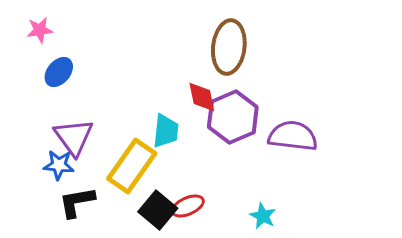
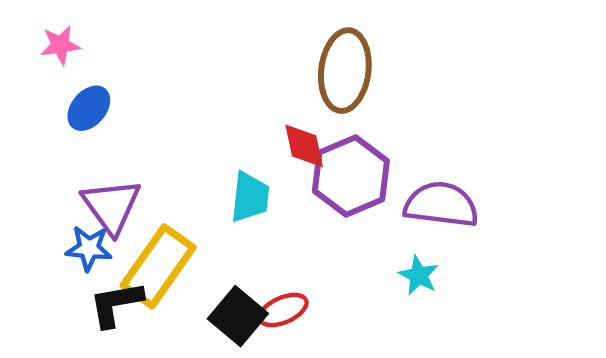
yellow rectangle: (132, 166) -> (158, 266), moved
cyan star: (263, 216) -> (419, 275), moved

